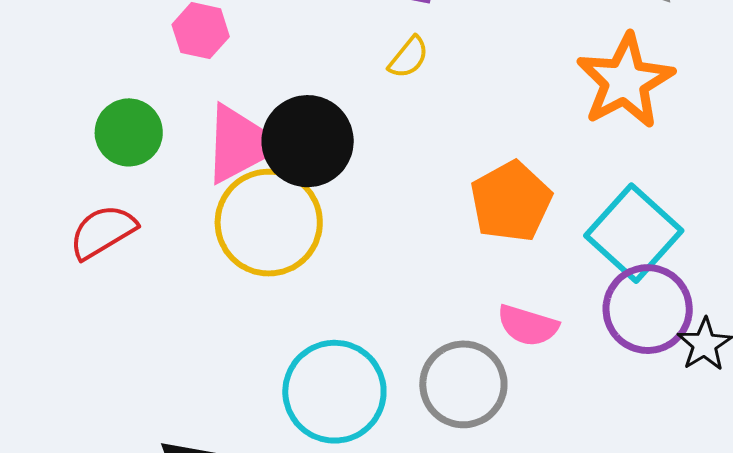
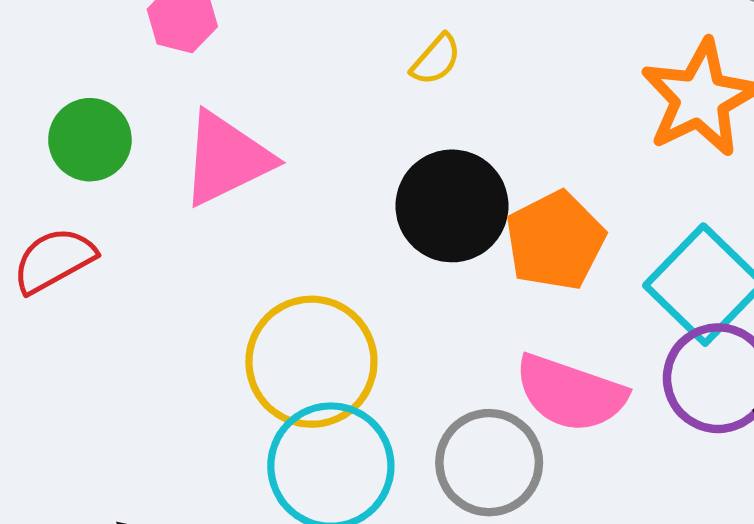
black circle: (308, 141) -> (452, 206), moved
yellow circle: (269, 223) -> (311, 362), moved
pink semicircle: (528, 325) -> (570, 393), size x1.5

